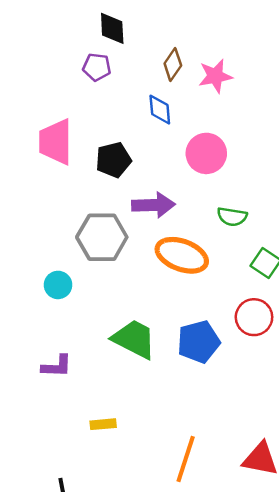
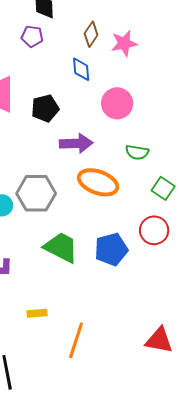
gray hexagon: (102, 237) -> (36, 193), moved
orange line: (186, 459) -> (76, 340), moved

